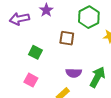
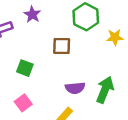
pink square: (31, 80) -> (23, 103), turned 32

